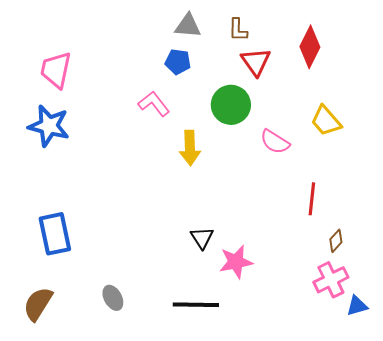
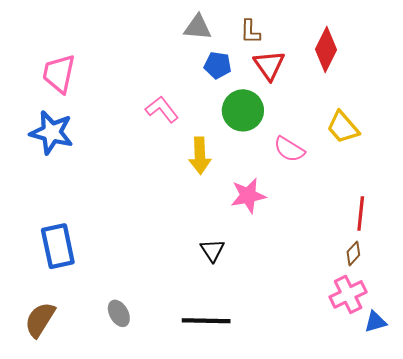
blue pentagon: (178, 62) -> (218, 65), moved
red line: (312, 199) -> (361, 213), moved
pink star: (236, 262) -> (248, 196), moved

